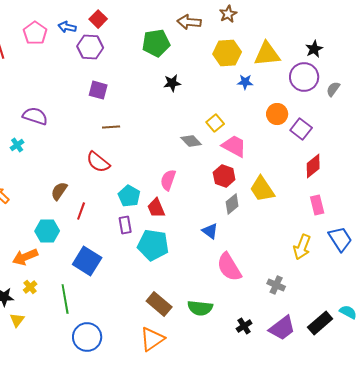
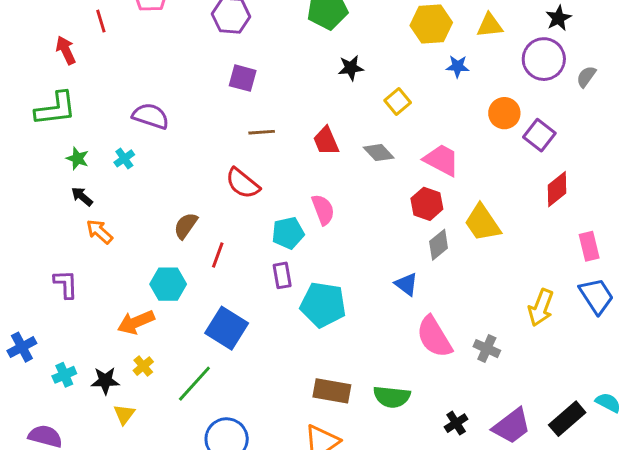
yellow triangle: (267, 54) -> (490, 25), size x0.7
yellow square: (215, 123) -> (398, 101), moved
pink semicircle: (168, 180) -> (323, 210), moved, turned 140
cyan pentagon: (129, 196) -> (288, 233), turned 30
pink rectangle: (317, 205) -> (589, 246), moved
red trapezoid: (156, 208) -> (326, 141), moved
gray cross: (276, 285) -> (487, 349), moved
green line: (65, 299) -> (194, 384), turned 52
brown rectangle: (159, 304) -> (332, 391), turned -30

